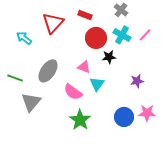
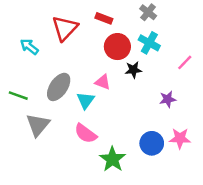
pink line: (145, 35) -> (185, 62), moved
cyan triangle: (97, 84) -> (86, 100), moved
pink semicircle: (73, 92) -> (86, 133), moved
green star: (80, 120) -> (113, 159), moved

